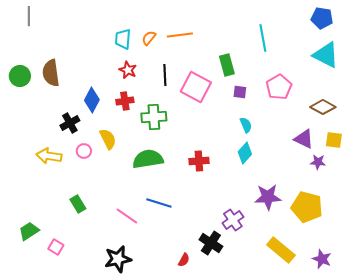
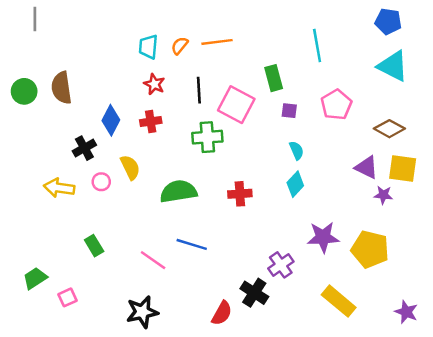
green cross: (154, 117) -> (207, 137), moved
yellow square: (334, 140) -> (403, 168), size x1.4
pink square: (56, 247) -> (68, 297), turned 35
purple star: (322, 259) -> (406, 312), moved
red semicircle: (184, 260) -> (222, 313), size x1.5

